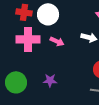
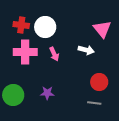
pink arrow: (57, 41) -> (54, 54), turned 40

